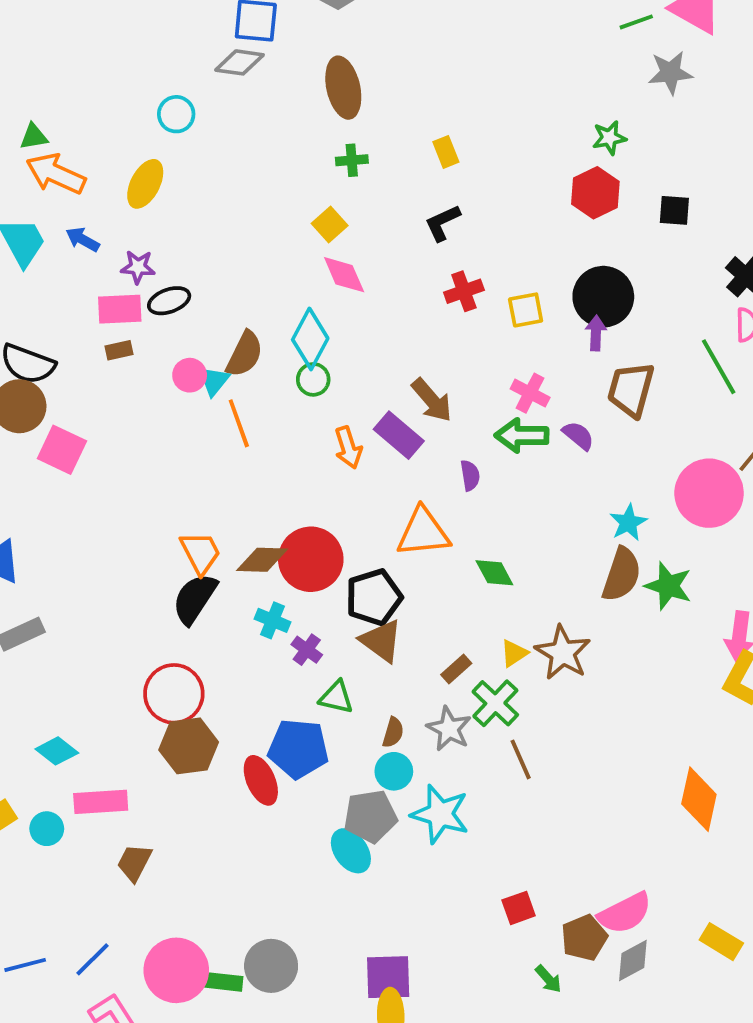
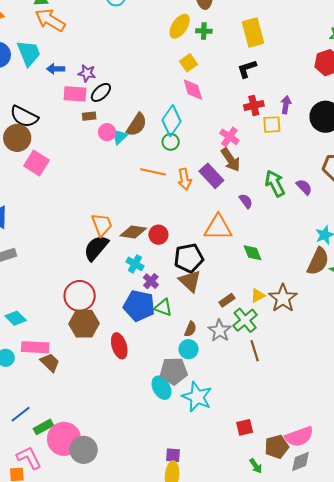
yellow rectangle: (446, 152) -> (253, 32), size x1.8
yellow ellipse: (145, 184) -> (180, 26), moved
blue arrow: (83, 239) -> (56, 69), moved, turned -36
black ellipse: (169, 301) -> (101, 92), turned -30
yellow square: (526, 310) -> (272, 125), moved
purple arrow: (596, 333) -> (286, 105), moved
brown rectangle: (119, 350) -> (89, 116), moved
pink cross: (530, 393) -> (229, 137), moved
orange line: (239, 423) -> (153, 172), moved, turned -65
green arrow: (522, 435) -> (275, 183), turned 56
purple semicircle: (470, 475) -> (246, 201), turned -35
red circle: (311, 559) -> (158, 235), size x0.6
blue pentagon: (298, 749) -> (139, 306), moved
cyan star: (440, 814) -> (197, 397), moved
brown trapezoid: (134, 862) -> (50, 362), moved, turned 100
blue line: (92, 959) -> (21, 414), moved
gray circle: (271, 966) -> (84, 450), moved
purple square: (388, 977) -> (173, 455), size x0.6
green rectangle: (223, 982) -> (43, 427), moved, turned -42

